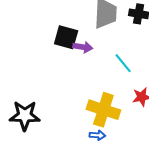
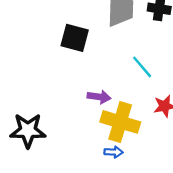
purple arrow: (83, 47) -> (99, 97), moved

